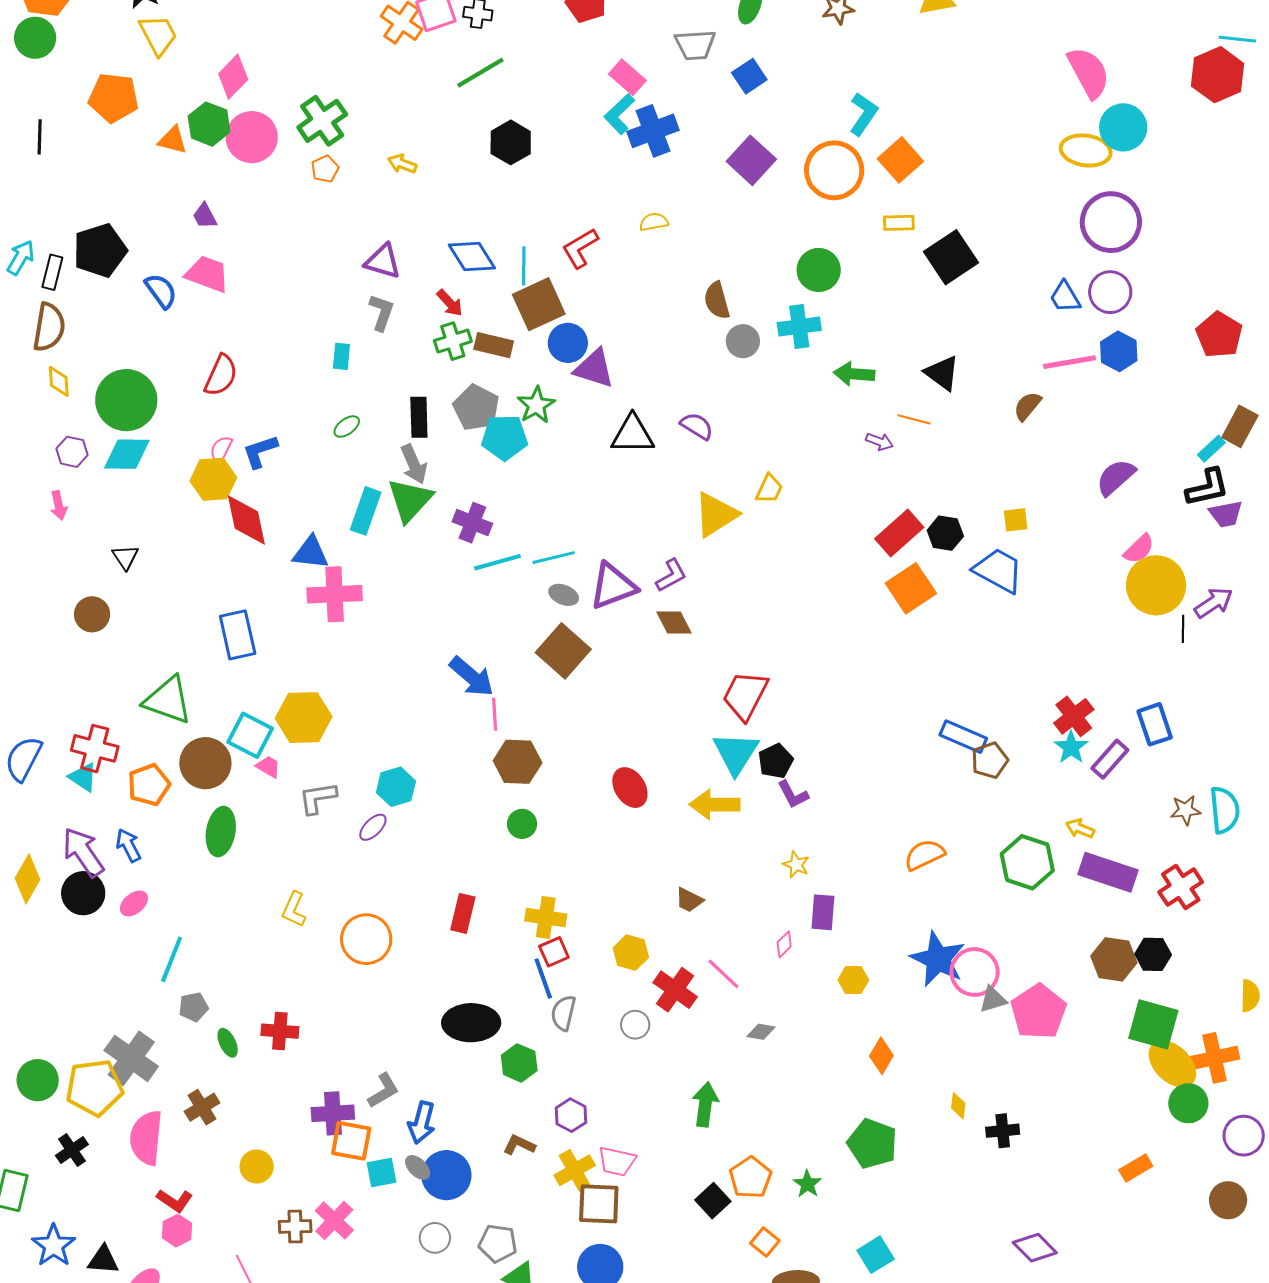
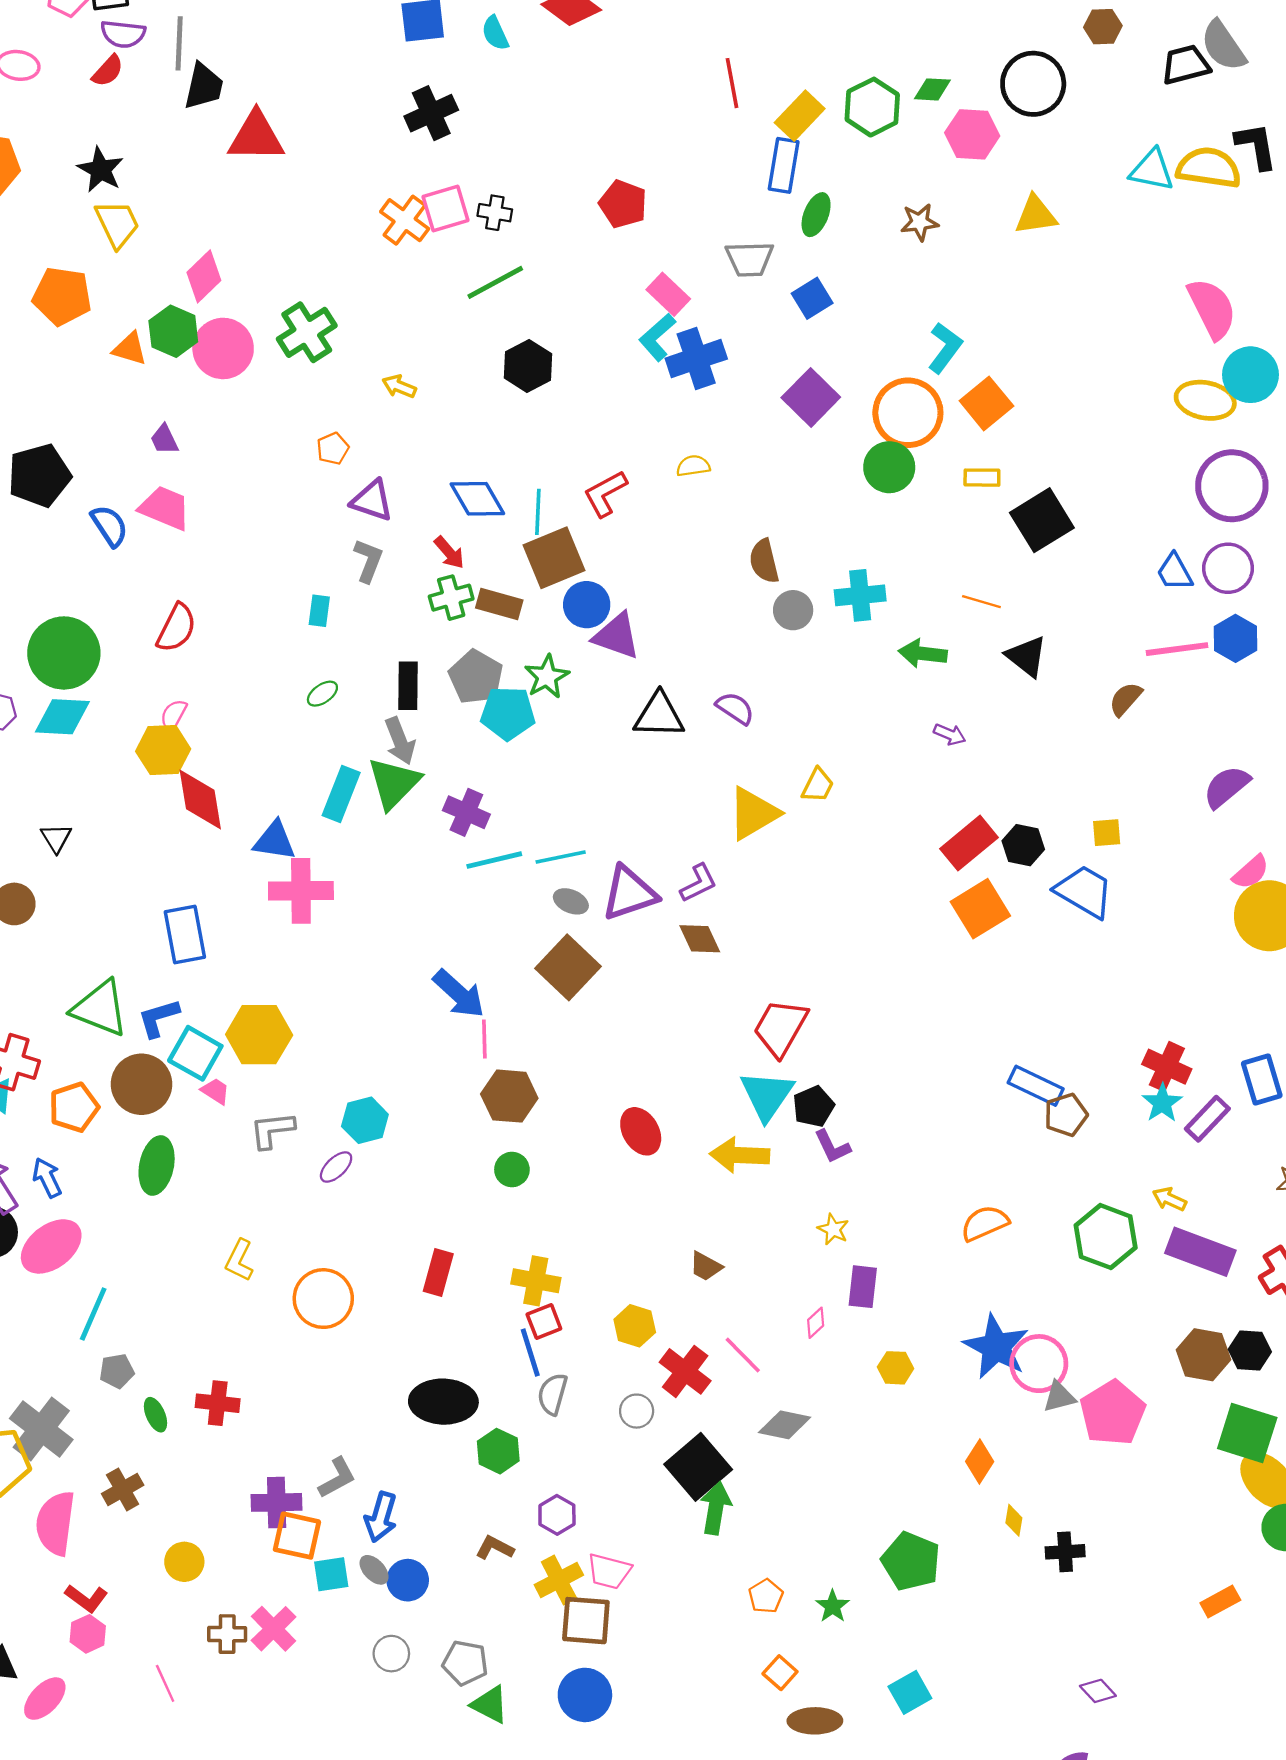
orange pentagon: (325, 169) -> (333, 449), moved
green circle: (819, 270) -> (889, 467), moved
orange line: (914, 419) -> (981, 602), moved
blue L-shape: (260, 451) -> (159, 1018), moved
red cross: (1074, 716) -> (1167, 1067), turned -30
pink ellipse: (134, 903) -> (51, 1246), size x1.8
gray diamond: (761, 1032) -> (785, 1425), size x1.5
orange diamond: (881, 1056) -> (980, 1462), moved
blue circle: (446, 1175) -> (408, 1580), size x0.7
orange pentagon: (750, 1178) -> (766, 1596), size x0.7
black square: (713, 1201) -> (698, 1467), moved, size x1.6
purple diamond: (1035, 1248) -> (1098, 1691), size x0.7

